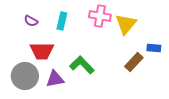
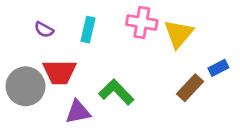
blue rectangle: (154, 48) -> (218, 68), turned -32
gray circle: (25, 76) -> (26, 86), moved

